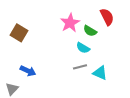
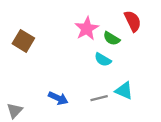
gray line: (80, 67) -> (99, 98), moved
blue arrow: (28, 71) -> (58, 98), moved

